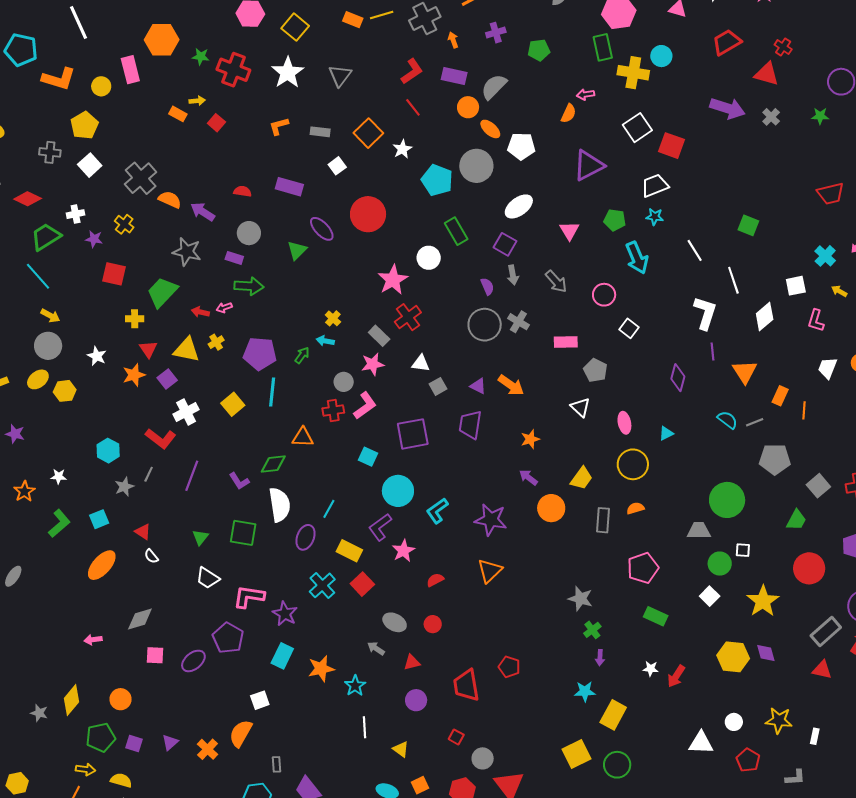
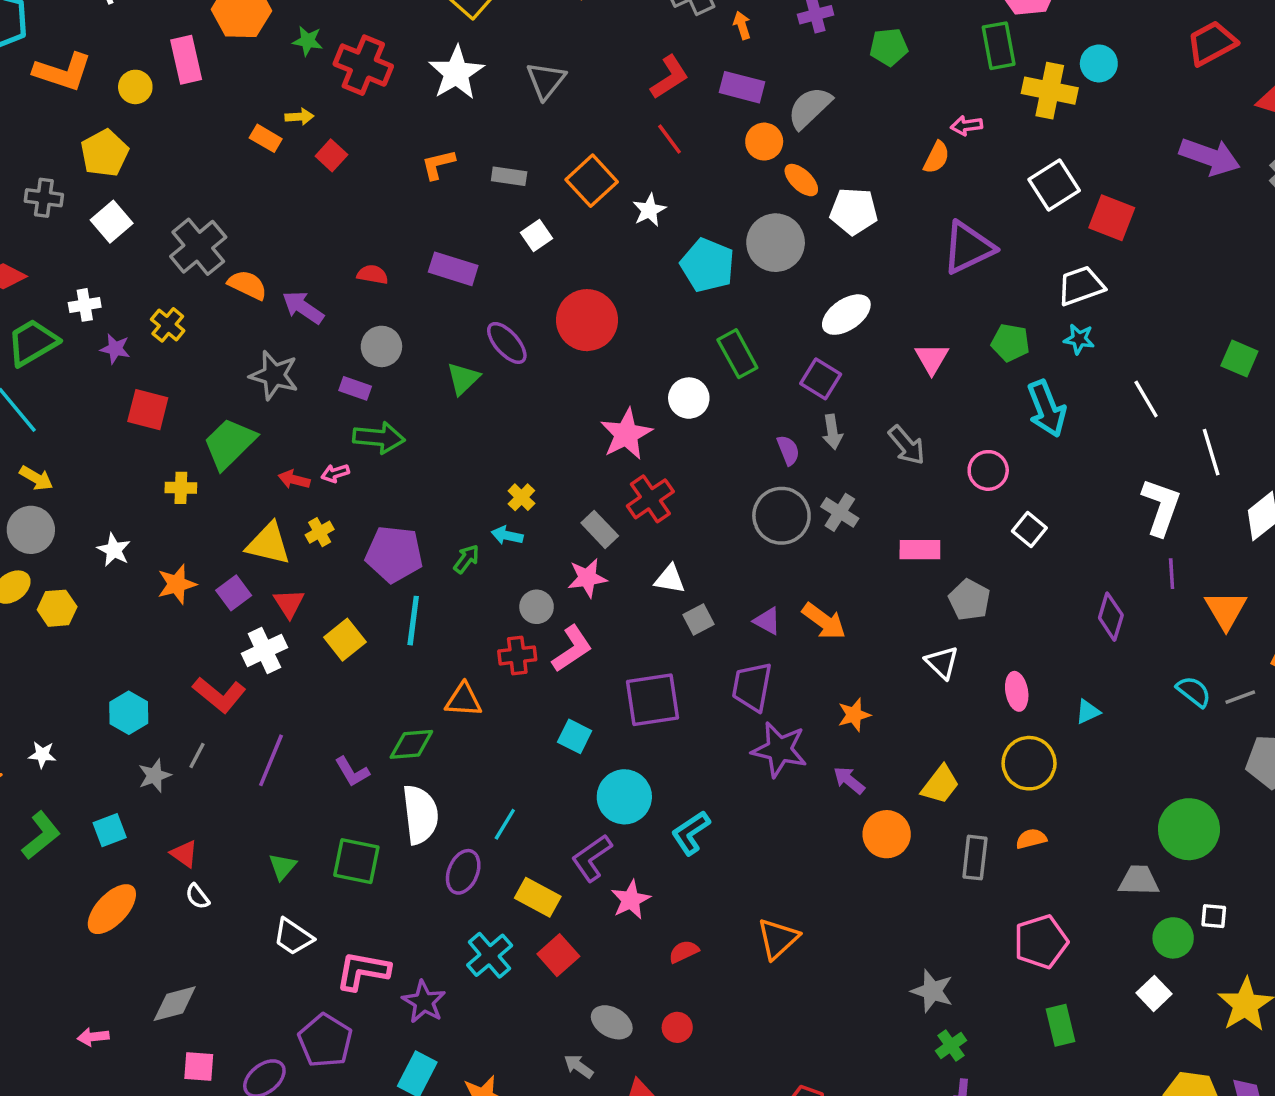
red triangle: (148, 349) -> (289, 603), moved
purple star: (491, 520) -> (779, 750), moved
green rectangle: (656, 616) -> (1060, 1025), turned 50

